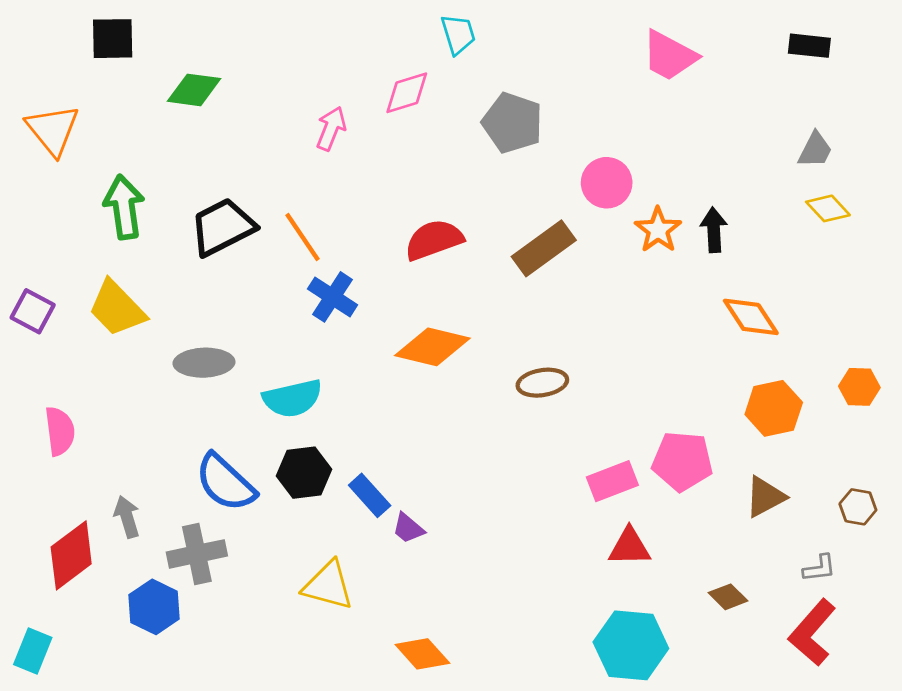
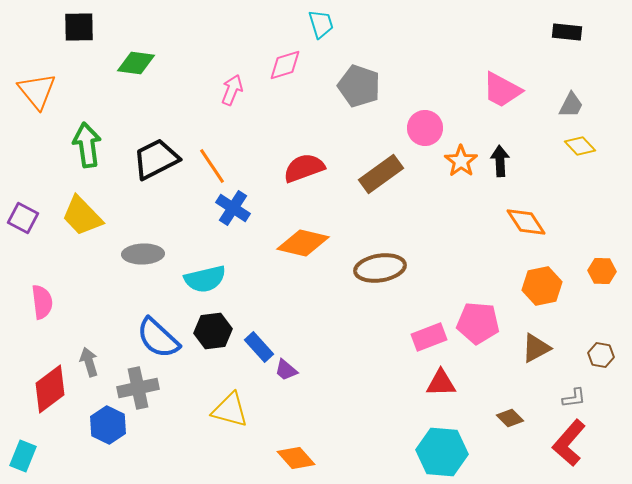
pink trapezoid: (669, 56) -> (502, 90), moved
brown ellipse: (542, 383) -> (380, 268), size x1.4

